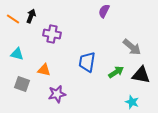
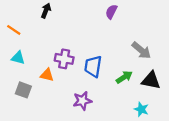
black arrow: (31, 16) -> (46, 11), moved
orange line: (13, 19) -> (14, 30), moved
purple cross: (52, 34) -> (64, 59), moved
purple star: (57, 94) -> (82, 101), moved

